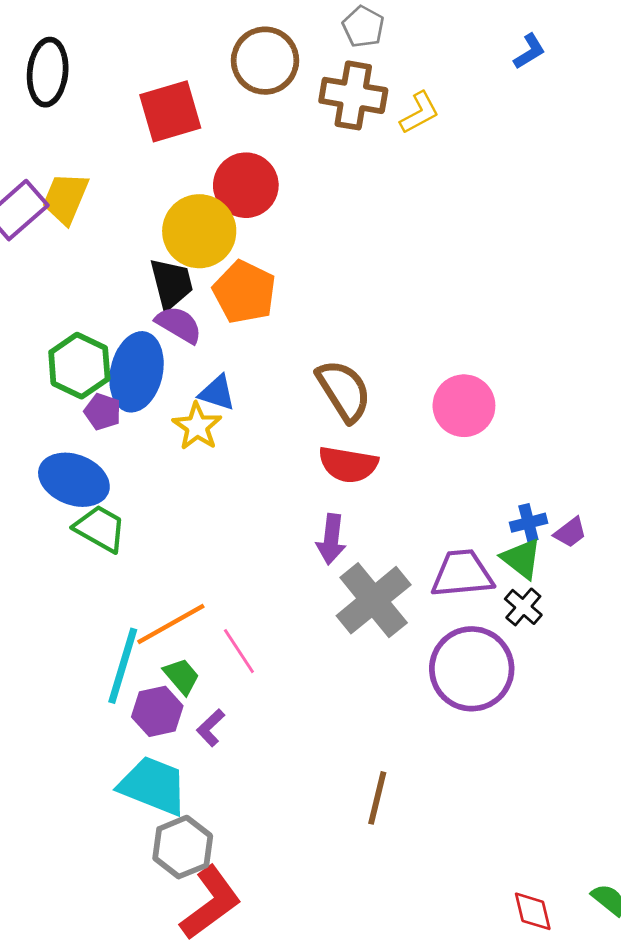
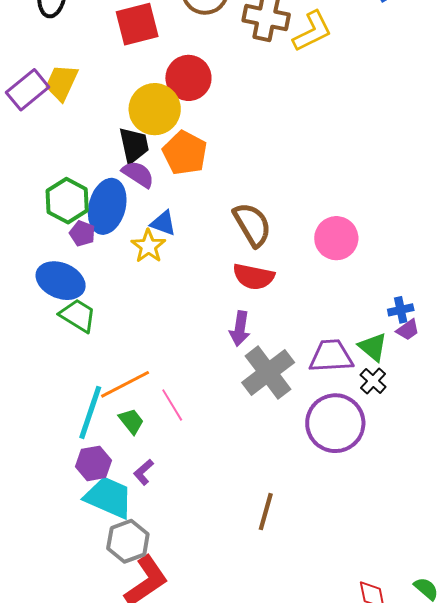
yellow L-shape: (419, 113) -> (312, 31), size x1.4
blue cross: (528, 523) -> (401, 310), moved
purple hexagon: (157, 711) -> (94, 463), moved
purple L-shape: (211, 728) -> (144, 472), moved

